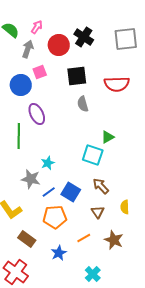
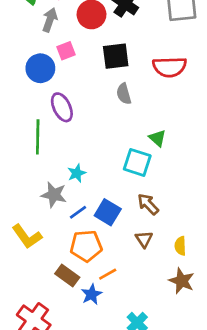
green triangle: (108, 137) -> (157, 138), turned -48
yellow semicircle: (125, 207) -> (180, 246), moved
orange line: (84, 238) -> (108, 274), moved
brown rectangle: (27, 239) -> (67, 275), moved
brown star: (114, 240) -> (182, 281), moved

